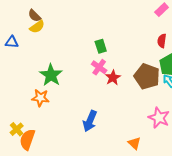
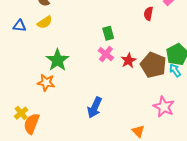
yellow semicircle: (37, 27) -> (45, 22), moved
red semicircle: (162, 41) -> (148, 14), moved
red star: (113, 78) -> (129, 60), moved

